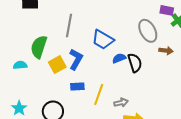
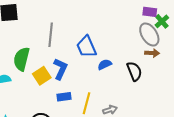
gray ellipse: (148, 31) -> (149, 34), moved
blue trapezoid: (103, 40) -> (86, 47), turned 40
black semicircle: (135, 63) -> (134, 71), moved

